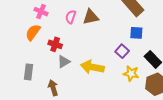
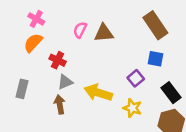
pink cross: (41, 12) -> (36, 19), moved
yellow star: (131, 73) -> (132, 108), moved
brown arrow: (53, 88) -> (60, 104), moved

